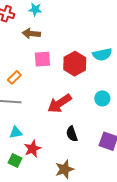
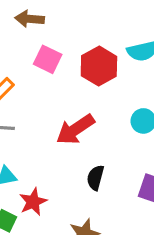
pink square: (42, 59) -> (48, 59), turned 30
black semicircle: (72, 134) -> (95, 178), turned 35

